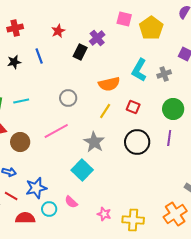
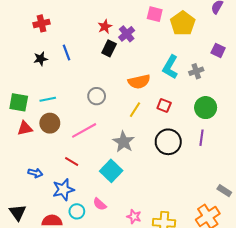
red star: (58, 31) -> (105, 27), moved
brown circle: (20, 142) -> (50, 123), moved
red line: (11, 196) -> (72, 162), moved

